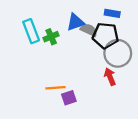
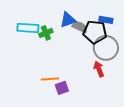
blue rectangle: (112, 13) -> (106, 20), moved
cyan rectangle: (31, 31) -> (28, 28), turned -65

